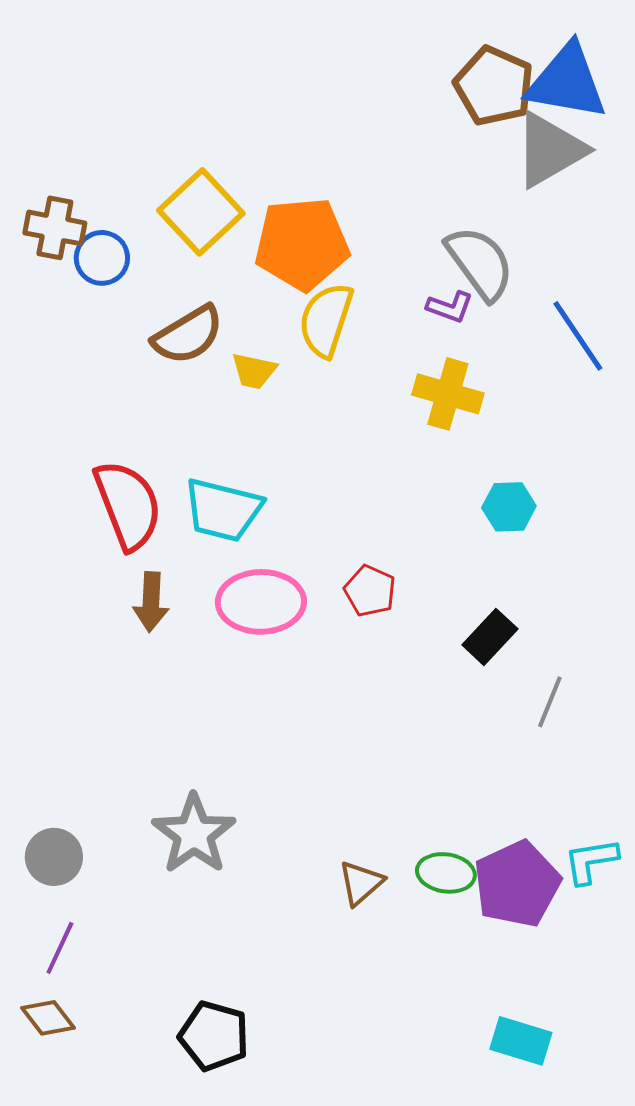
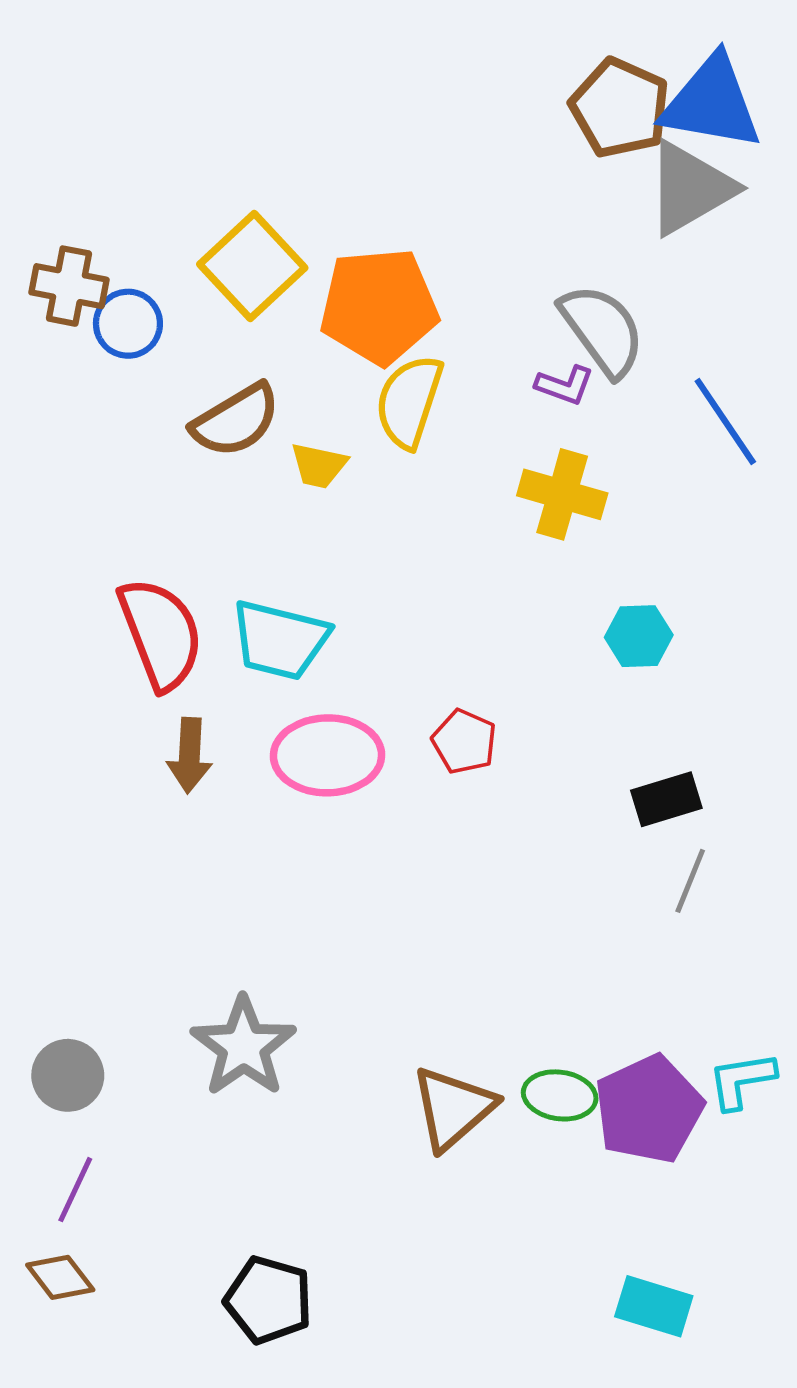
black rectangle: (490, 637) -> (666, 799), moved, turned 30
brown triangle: (361, 883) -> (453, 1108), size x1.5

